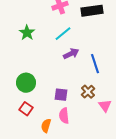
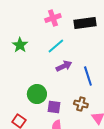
green circle: (26, 83) -> (37, 94), moved
brown cross: (88, 92) -> (81, 104), turned -32

